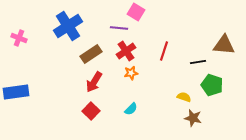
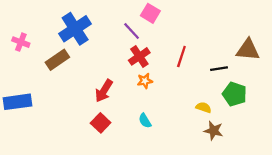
purple line: (119, 28) -> (132, 31), turned 42
brown rectangle: (91, 54) -> (57, 60), moved
cyan semicircle: (131, 109) -> (145, 121), turned 104

